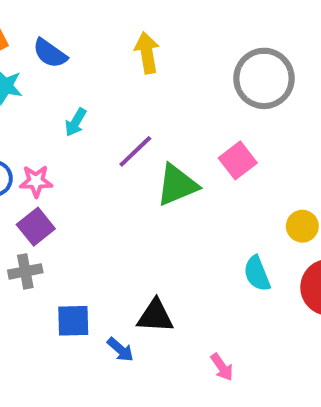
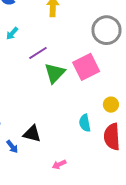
pink square: (238, 160) -> (86, 67), size x1.5
green triangle: (177, 185) -> (55, 73), turned -35
pink arrow: (222, 367) -> (59, 165), turned 88

